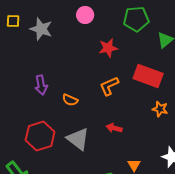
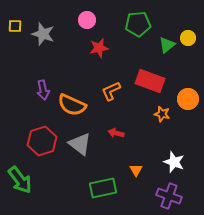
red star: (108, 48) -> (99, 48), moved
orange semicircle: (70, 100) -> (72, 105), size x1.8

